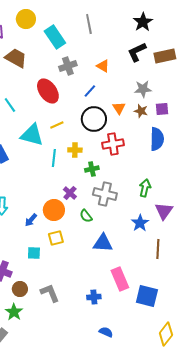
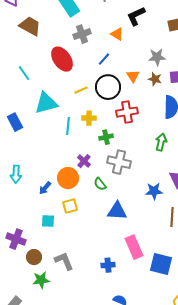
black L-shape: (137, 52) -> (136, 16), moved
yellow line: (57, 125) -> (81, 90), moved
cyan triangle: (32, 135) -> (46, 103), turned -30
green arrow: (145, 188) -> (161, 142), moved
blue star: (140, 223) -> (154, 191), turned 30
green star: (14, 312) -> (41, 280), moved, turned 30

